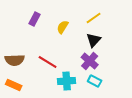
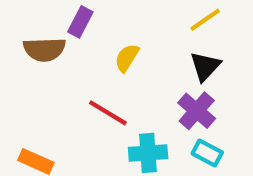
yellow semicircle: (63, 27) -> (127, 58), moved
brown semicircle: (15, 60) -> (44, 49), moved

